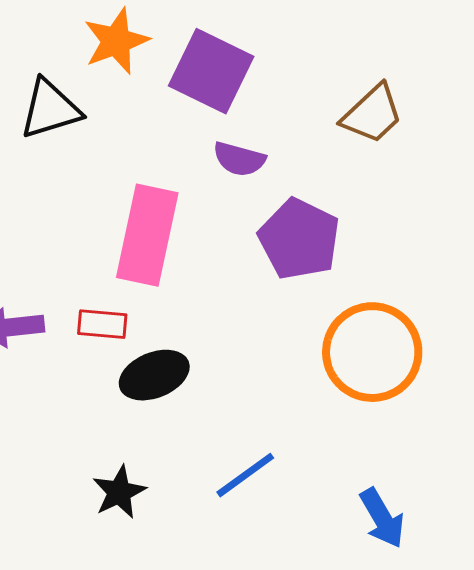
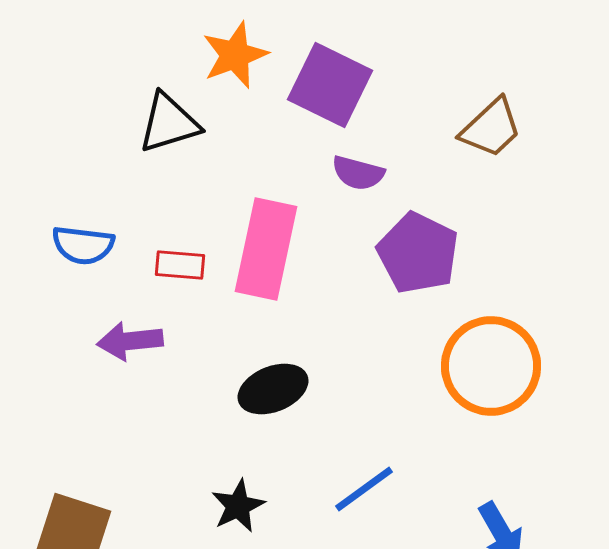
red rectangle: (102, 324) -> (180, 265), moved

